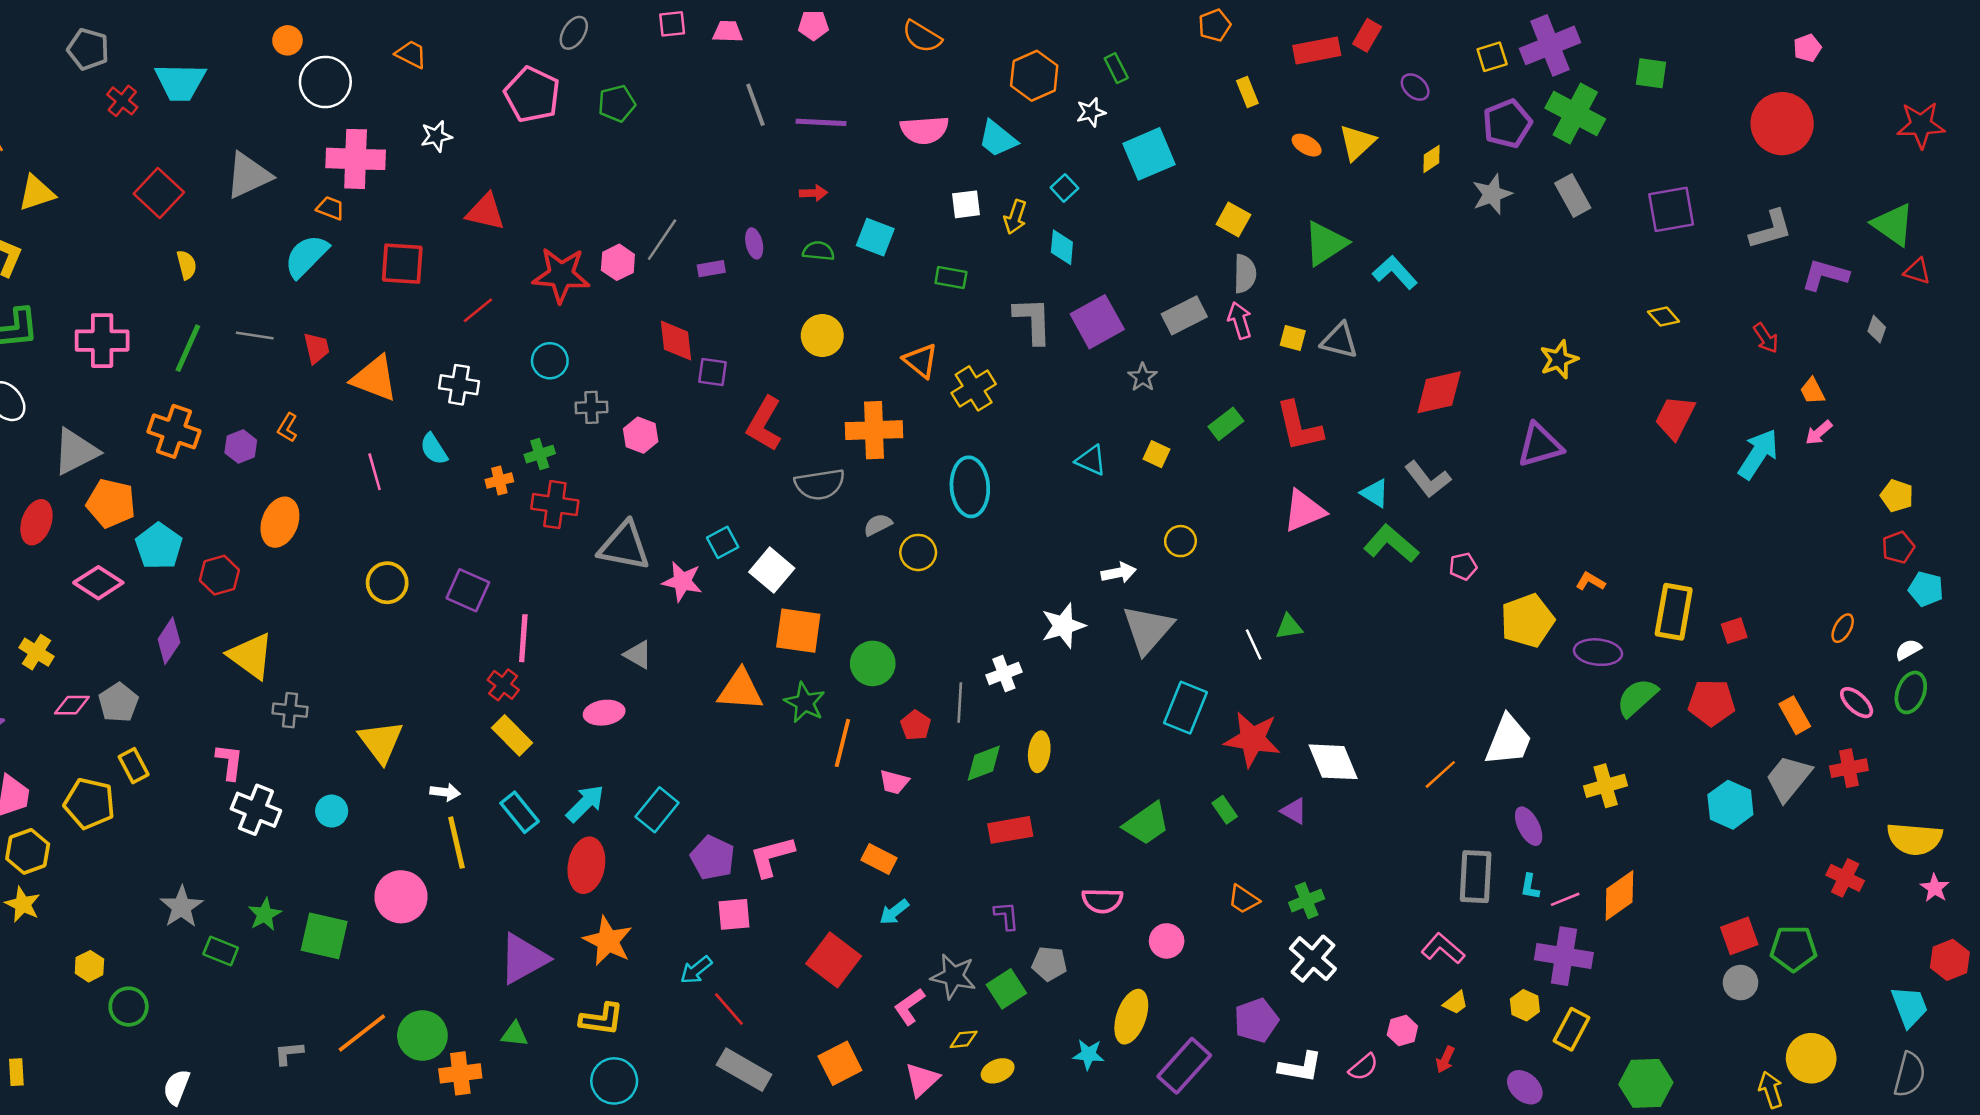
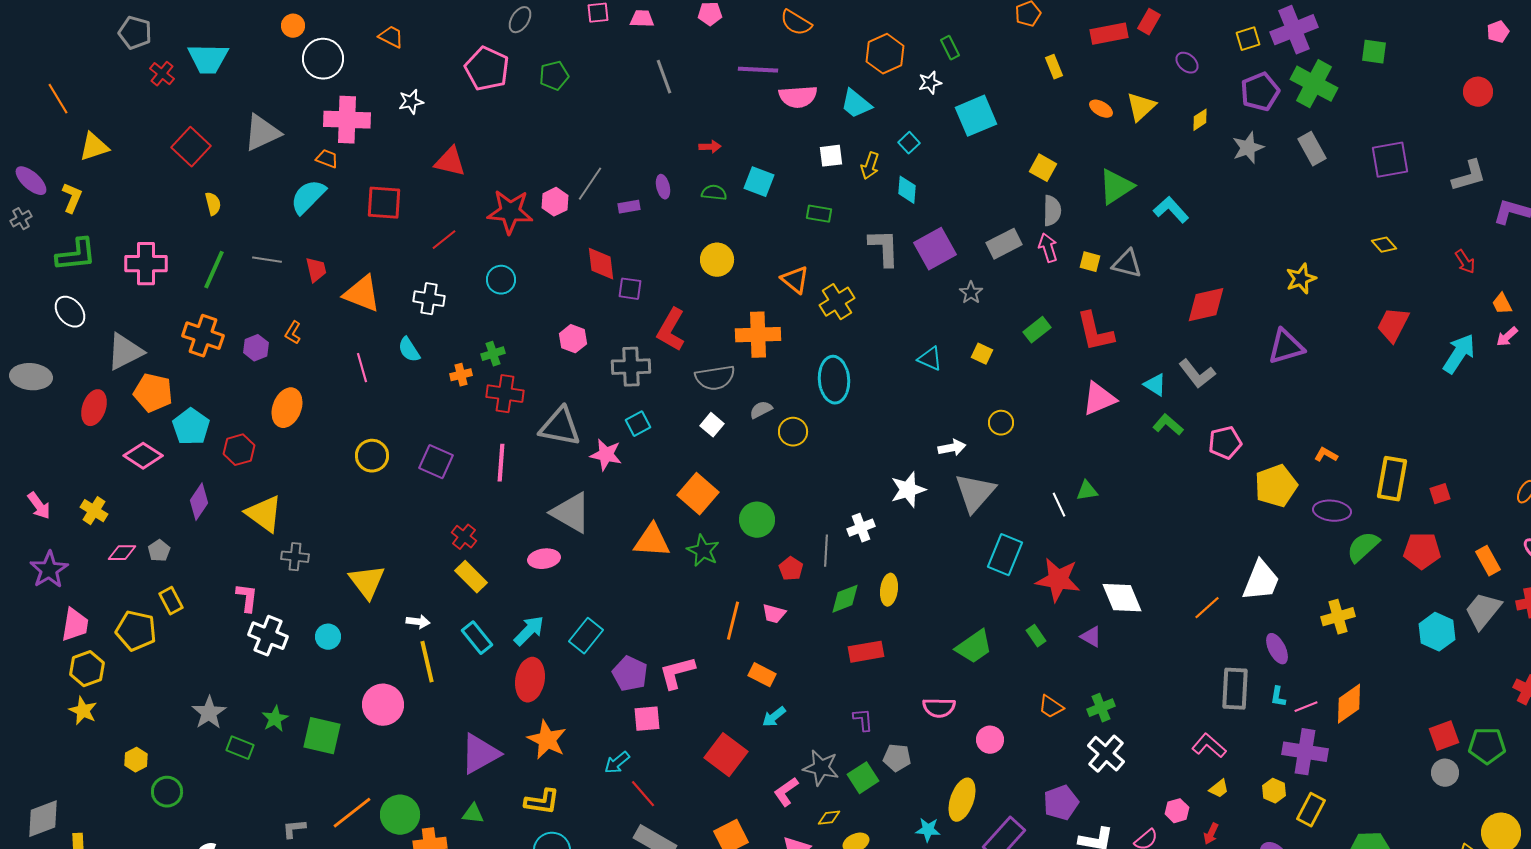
purple line: (821, 122) -> (758, 70), moved
red circle: (1782, 124) -> (1478, 92), size x0.6
gray cross: (591, 407) -> (631, 367), moved, size x1.5
green L-shape: (1391, 544) -> (1168, 425), size x0.7
pink pentagon: (1463, 566) -> (1225, 443), size x1.5
white square: (772, 570) -> (712, 425), moved, size x0.7
orange square: (798, 631) -> (698, 494), turned 33
pink line: (523, 638) -> (501, 463), moved
gray triangle: (638, 655) -> (571, 513), size x1.8
gray pentagon: (118, 703) -> (159, 551), size x0.7
orange line: (842, 743) -> (733, 621), moved

